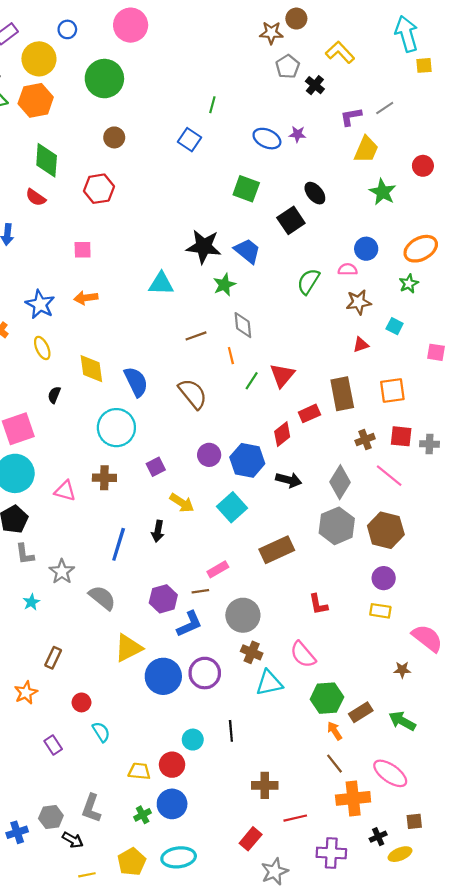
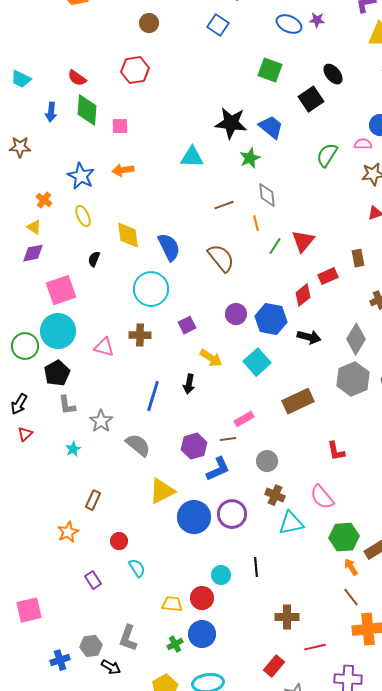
green diamond: (47, 160) -> (87, 110), moved
brown rectangle: (342, 394) -> (358, 258), size x0.6
gray circle: (243, 615) -> (267, 461), size x0.7

